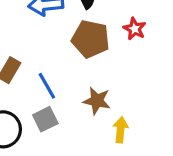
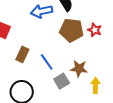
red star: (135, 29) -> (95, 30), moved
gray square: (45, 119) -> (62, 81), moved

